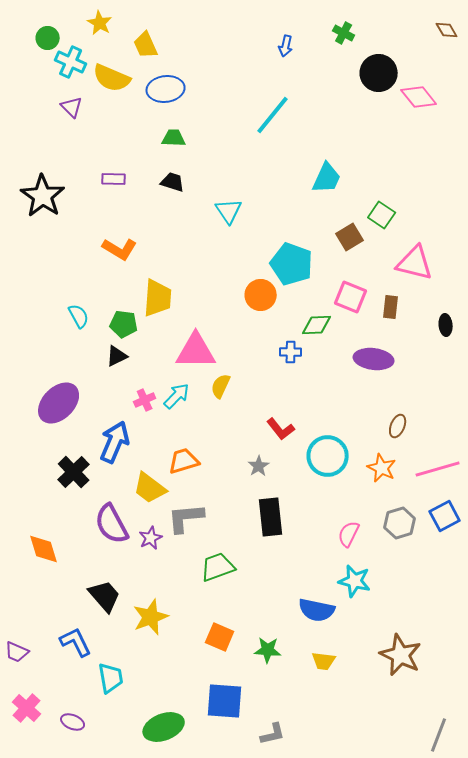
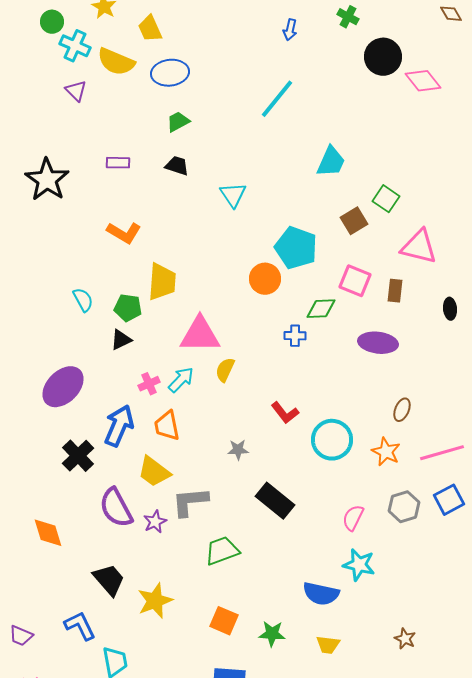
green trapezoid: (174, 138) -> (178, 122), turned -30
orange trapezoid: (184, 461) -> (167, 426), moved, turned -84
gray star: (259, 466) -> (238, 450), moved, turned 30
black rectangle: (271, 517) -> (275, 501), turned -45
brown star: (401, 655) -> (405, 639), size x0.5

